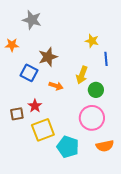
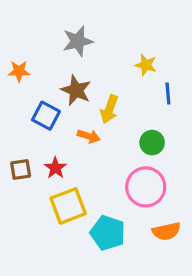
gray star: (32, 20) -> (78, 41), moved, turned -30
brown star: (48, 57) -> (76, 90), turned -30
yellow arrow: (82, 75) -> (109, 109), moved
brown square: (17, 114) -> (21, 169), moved

